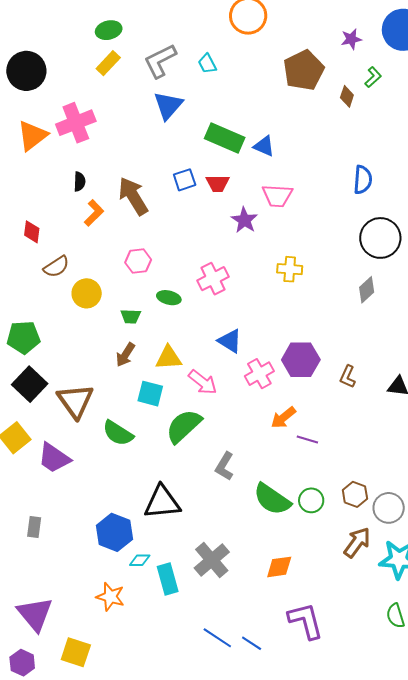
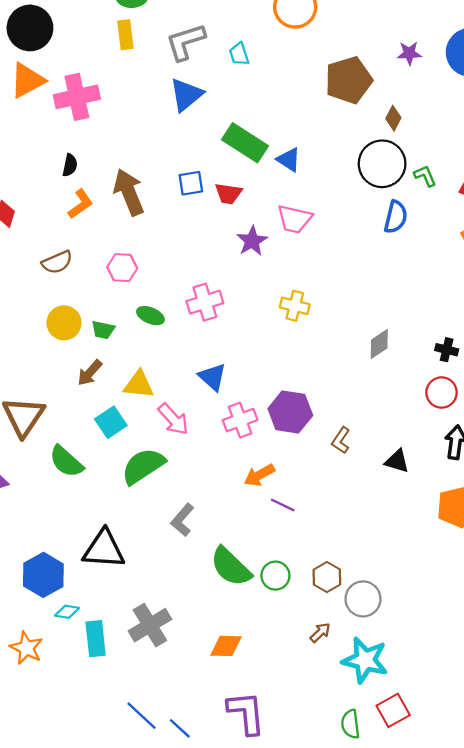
yellow rectangle: (108, 63) -> (125, 35), turned -60
green L-shape: (373, 77) -> (425, 176), moved, turned -80
orange triangle: (32, 136) -> (27, 80), moved
black circle: (380, 238) -> (382, 164), moved
brown semicircle: (56, 267) -> (57, 262), moved
yellow circle: (87, 293) -> (64, 323), moved
cyan square: (150, 394) -> (111, 422), turned 32
brown arrow: (357, 542) -> (320, 633), size x0.6

